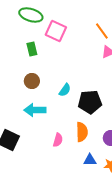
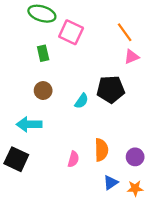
black pentagon: (90, 102) -> (111, 89), moved
cyan arrow: (35, 110) -> (29, 124), moved
blue triangle: (90, 160) -> (111, 183), turned -32

